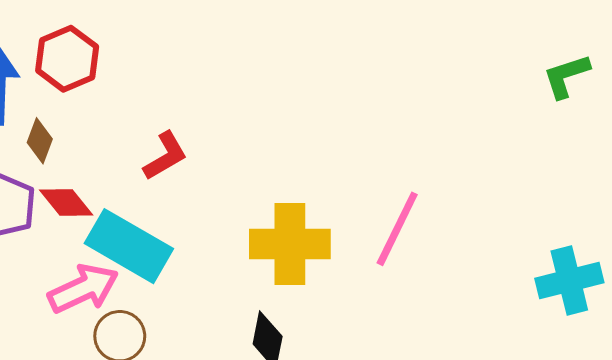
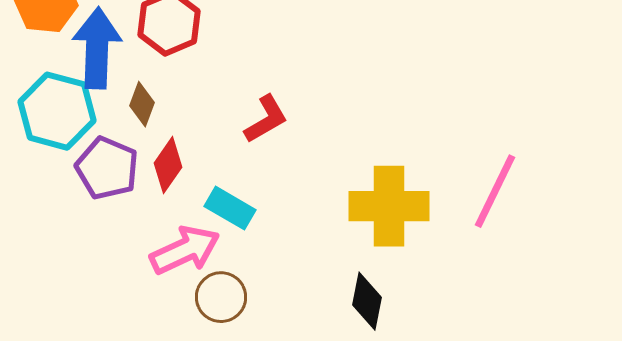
red diamond: (66, 203) -> (168, 165), turned 74
cyan rectangle: (129, 246) -> (230, 208), size x0.6

